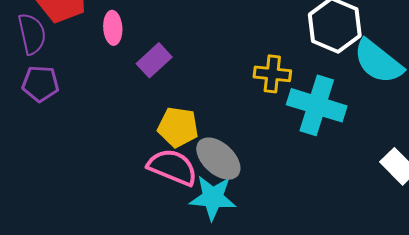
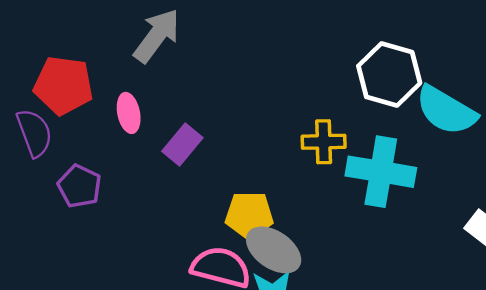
purple pentagon: (40, 84) -> (79, 186), moved, turned 30
yellow pentagon: (178, 127) -> (249, 215), moved

